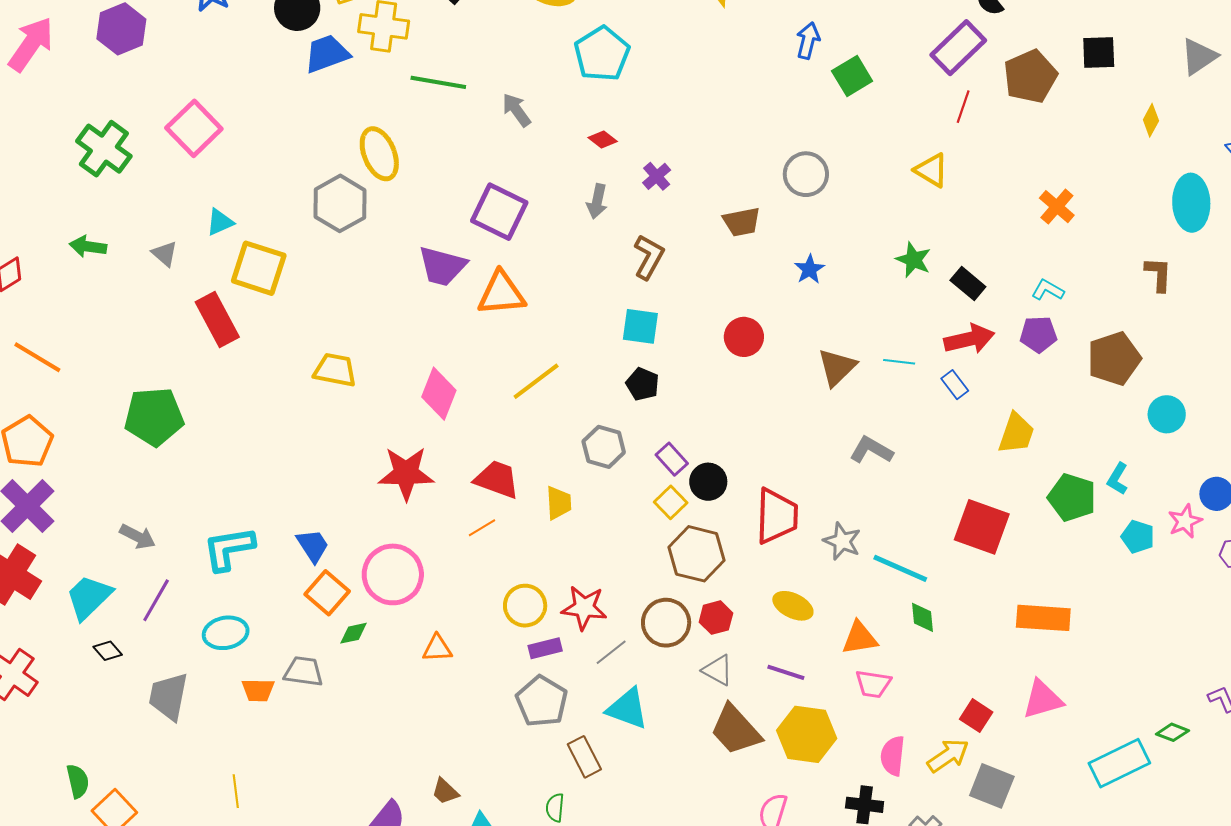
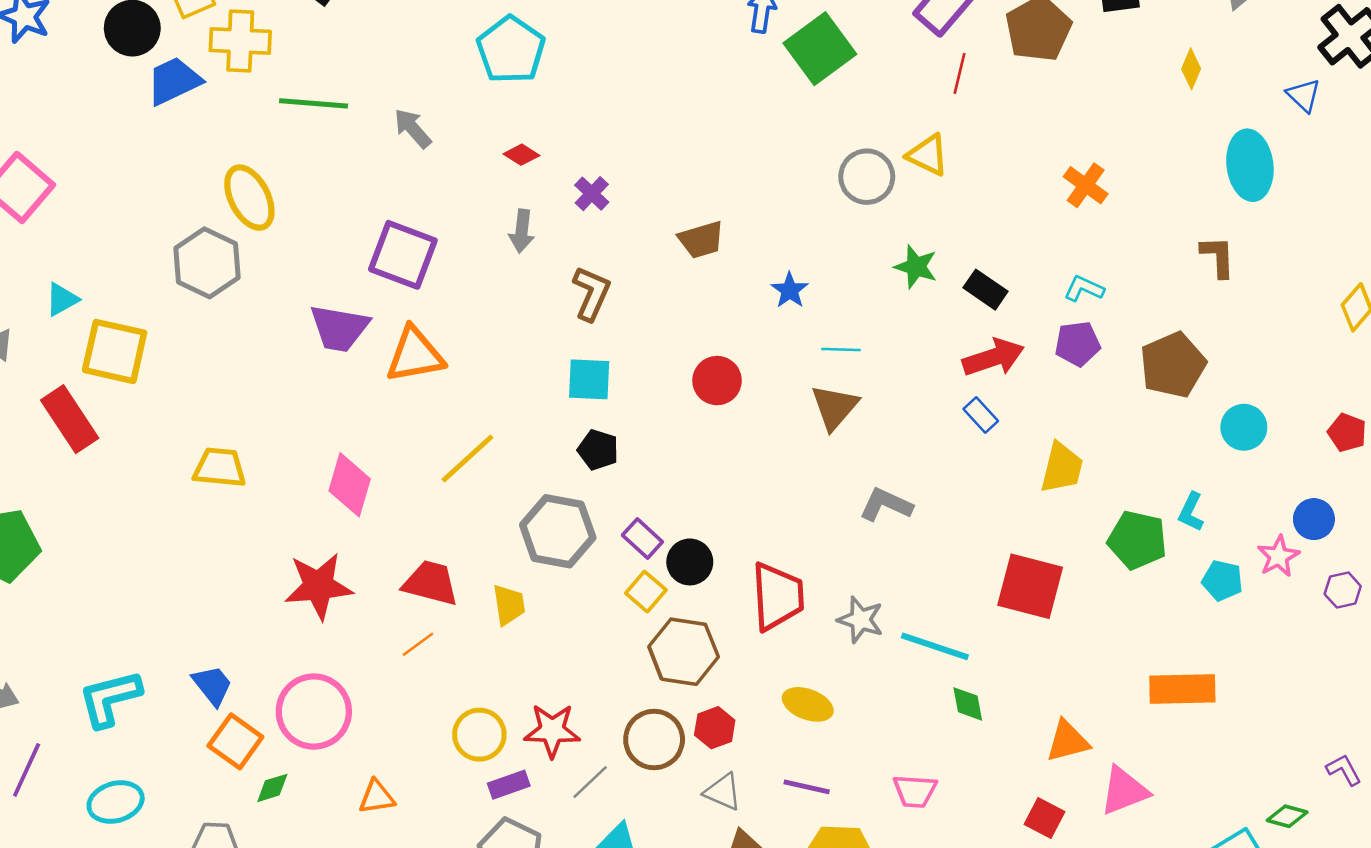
green square: (852, 76) -> (820, 49), size x1.4
gray circle: (806, 174) -> (867, 177), moved
cyan line: (899, 362) -> (841, 350), moved
gray hexagon: (604, 447) -> (558, 531), size x1.4
orange rectangle: (1043, 618) -> (1182, 689), moved
orange triangle: (860, 638) -> (1068, 741), moved

